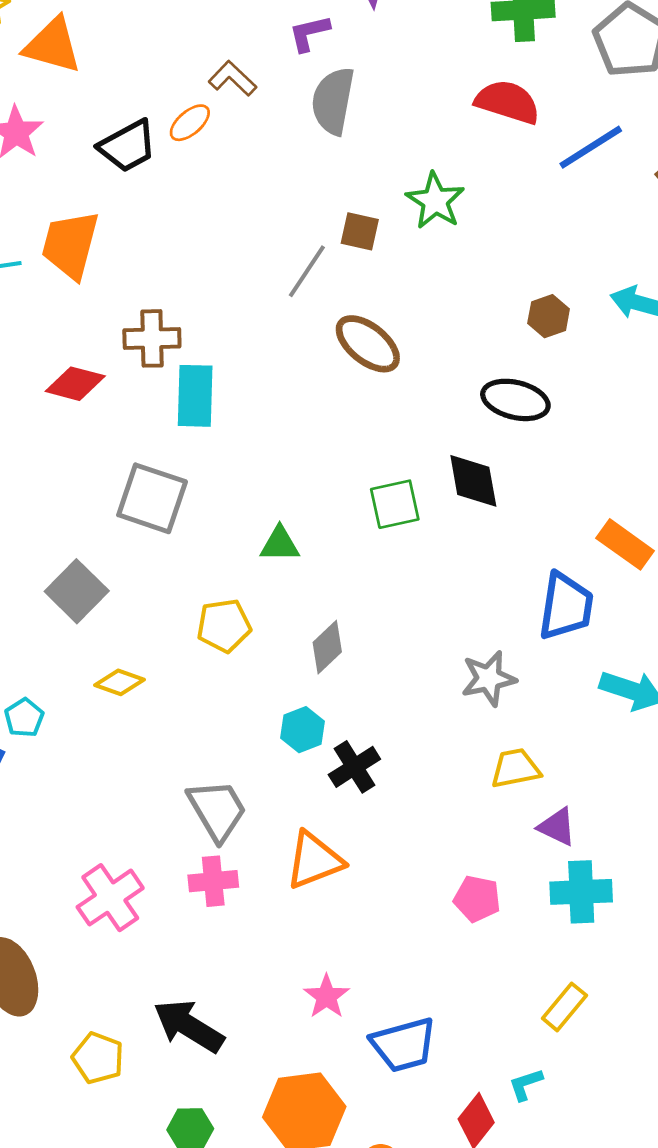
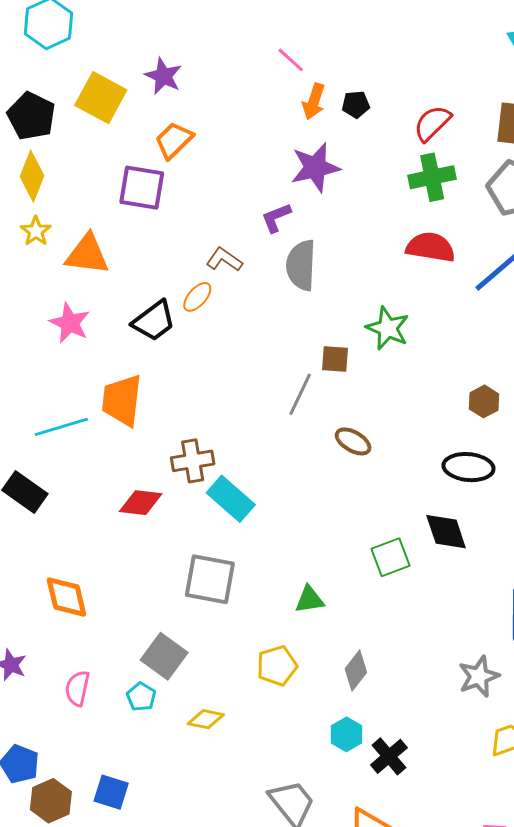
brown ellipse: (368, 344) -> (353, 441), size x0.7
cyan rectangle: (195, 396) -> (231, 499), turned -42
cyan pentagon: (24, 718) -> (141, 697), moved

